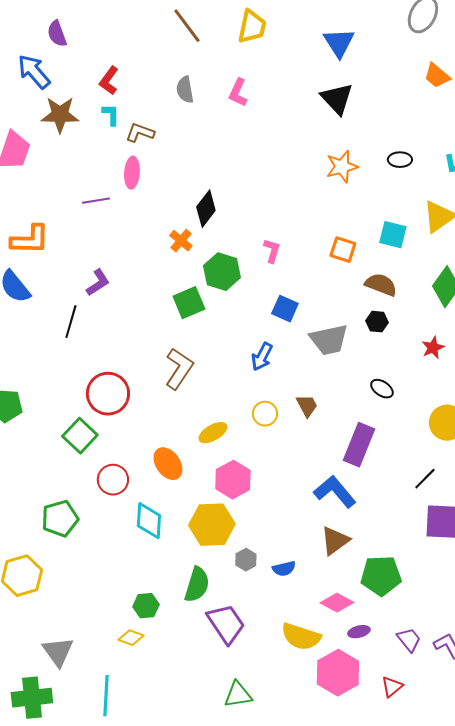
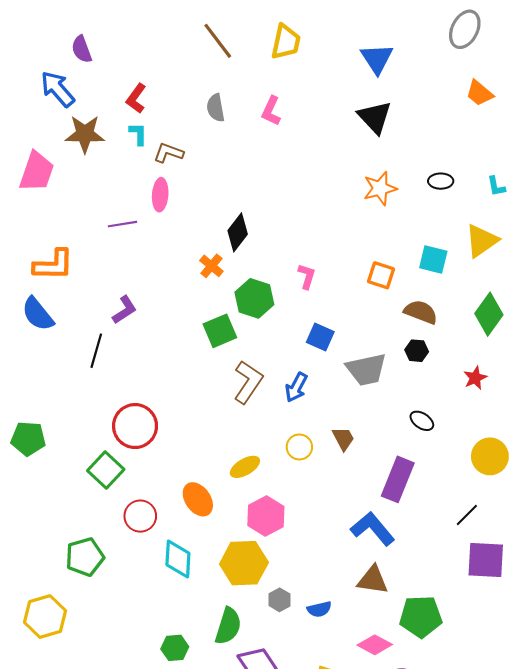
brown L-shape: (179, 369) -> (248, 382), moved
brown triangle: (335, 541) -> (373, 580), turned 44

